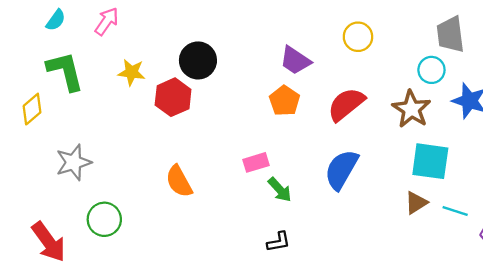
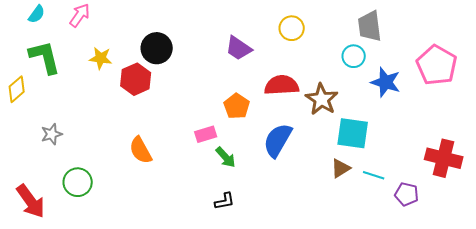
orange pentagon: (284, 101) -> (237, 106), moved
red semicircle: (346, 104) -> (282, 85), turned 36
brown star: (411, 109) -> (322, 99), moved
gray star: (73, 162) -> (52, 134), size x0.7

